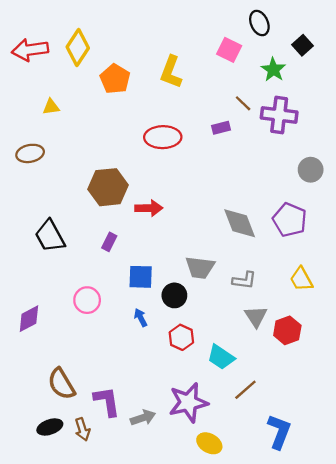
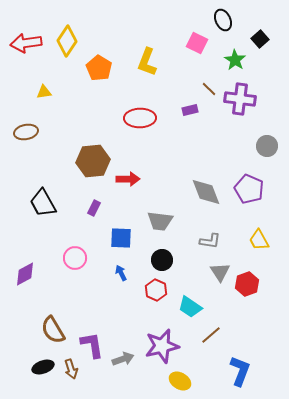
gray trapezoid: (200, 268) -> (160, 221), moved
black circle: (174, 295) -> (162, 260), moved

